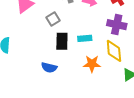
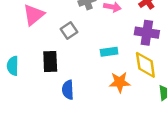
black rectangle: (62, 41) -> (50, 62), moved
blue semicircle: (49, 67) -> (68, 90), turned 77

